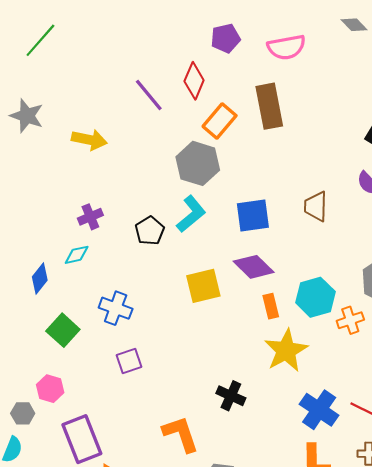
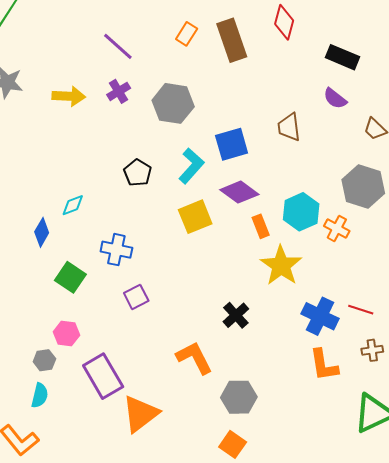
red diamond: (194, 81) -> (284, 22), moved
orange rectangle: (220, 121) -> (187, 34), moved, size x0.7
cyan L-shape: (191, 214) -> (191, 166), moved
purple cross: (90, 217) -> (119, 91), moved
orange cross: (350, 320) -> (337, 228), turned -35
black cross: (231, 396) -> (236, 315), turned 32

